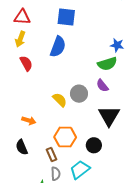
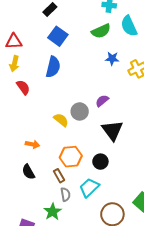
blue square: (66, 17) -> (58, 36), turned 36
green semicircle: (107, 64) -> (101, 31), moved
purple semicircle: (102, 86) -> (102, 101), turned 96

